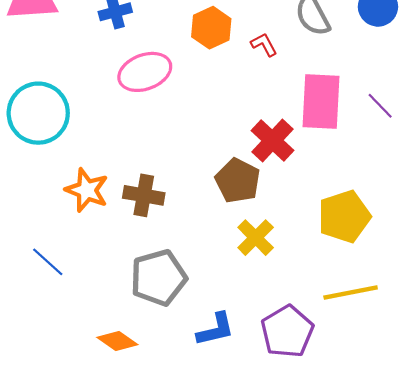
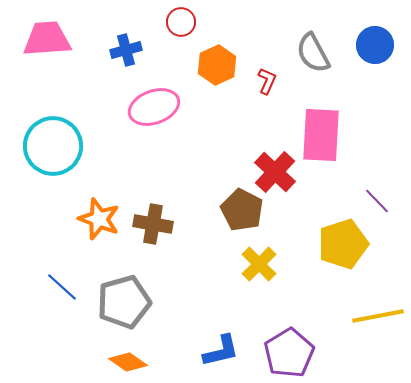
red L-shape: (264, 45) -> (267, 81), turned 52
purple line: (380, 106) -> (377, 201), moved
gray pentagon: (159, 278) -> (124, 302), moved
yellow line: (351, 292) -> (378, 316), moved

